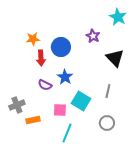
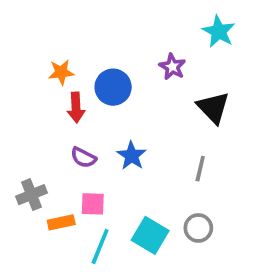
blue star: (65, 77) -> (132, 156), moved
cyan square: (81, 101) -> (150, 235), moved
pink square: (60, 110) -> (93, 204), moved
cyan line: (67, 133) -> (100, 247), moved

